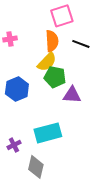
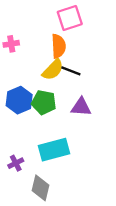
black line: (81, 44) -> (71, 71), moved
green pentagon: (55, 77) -> (44, 102), moved

